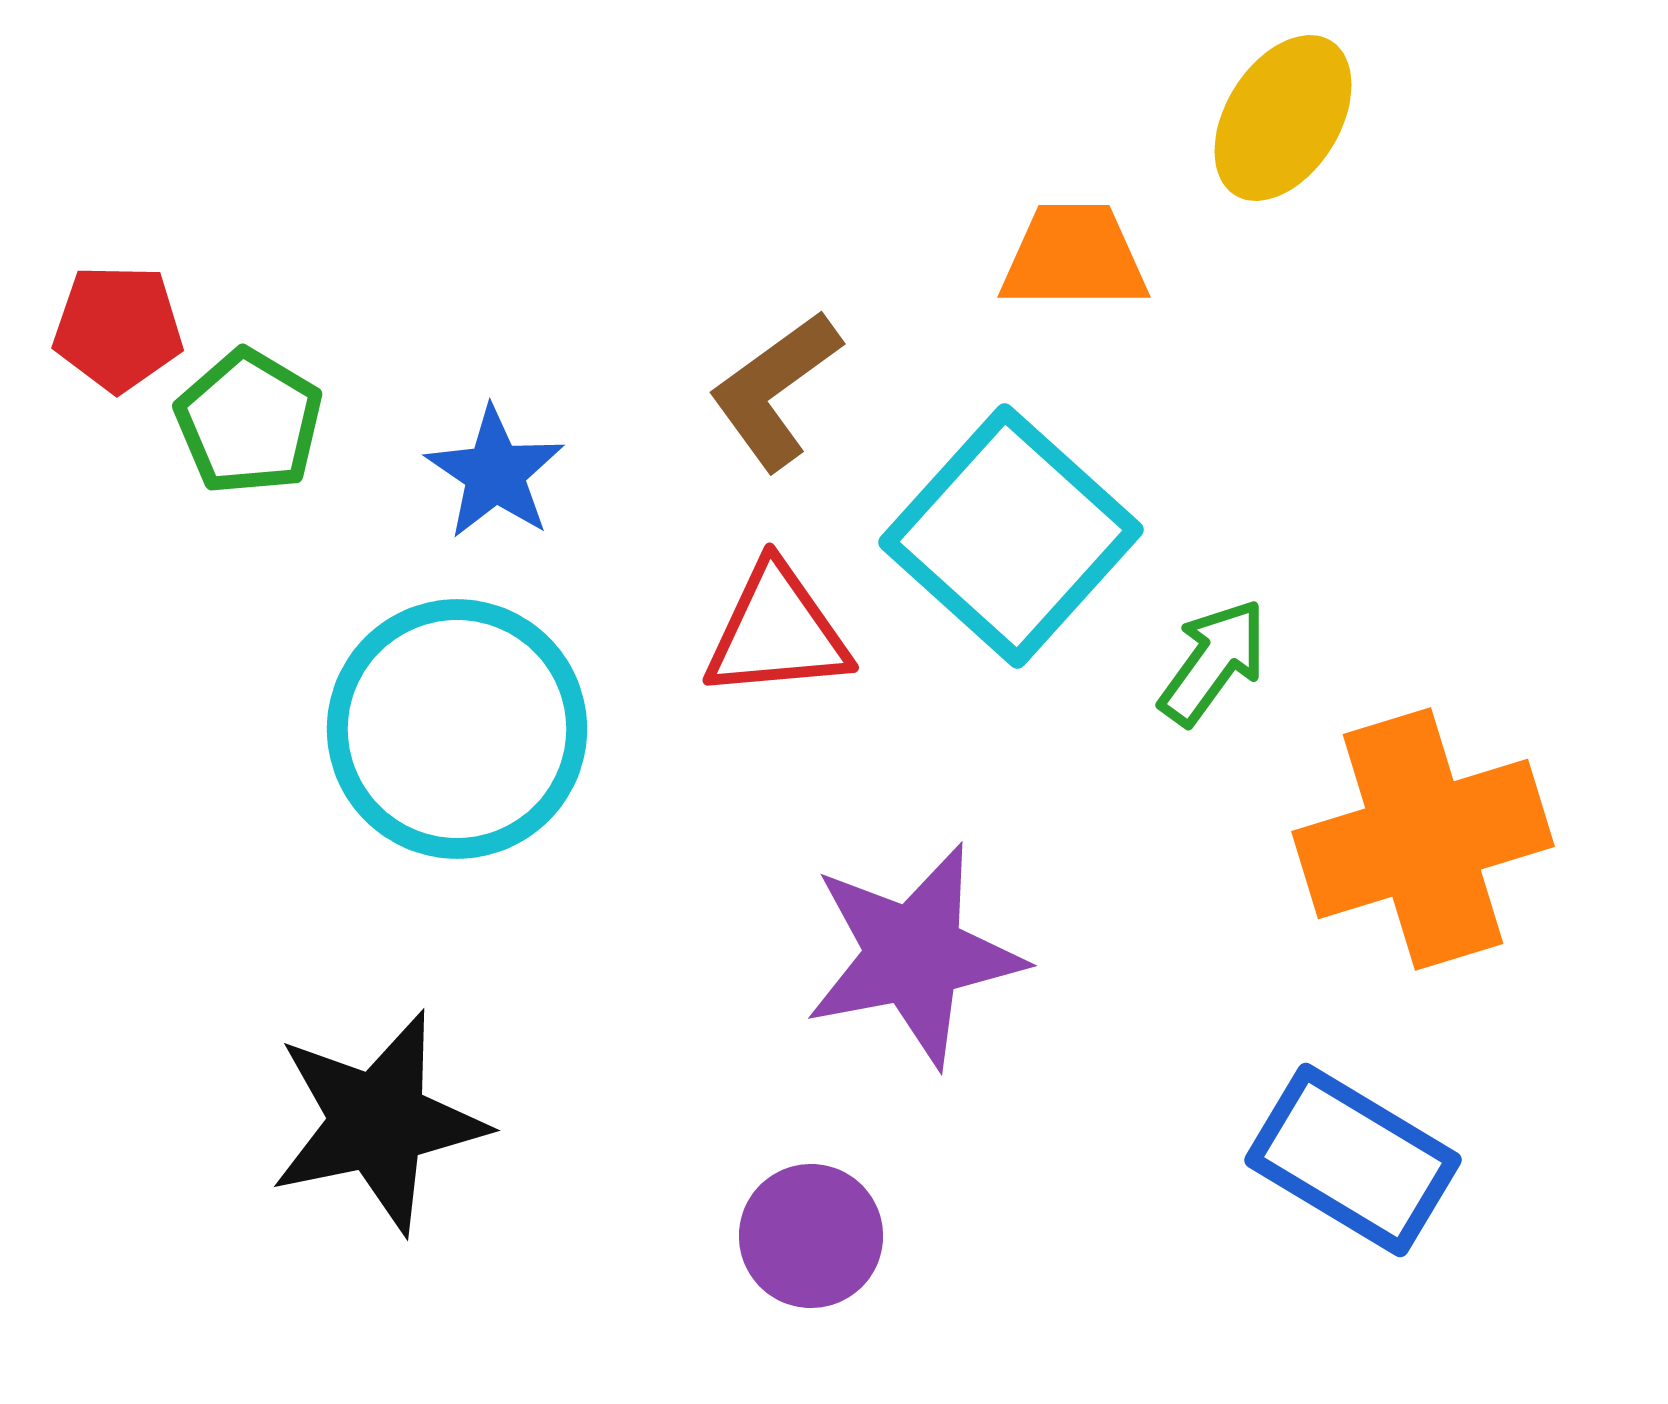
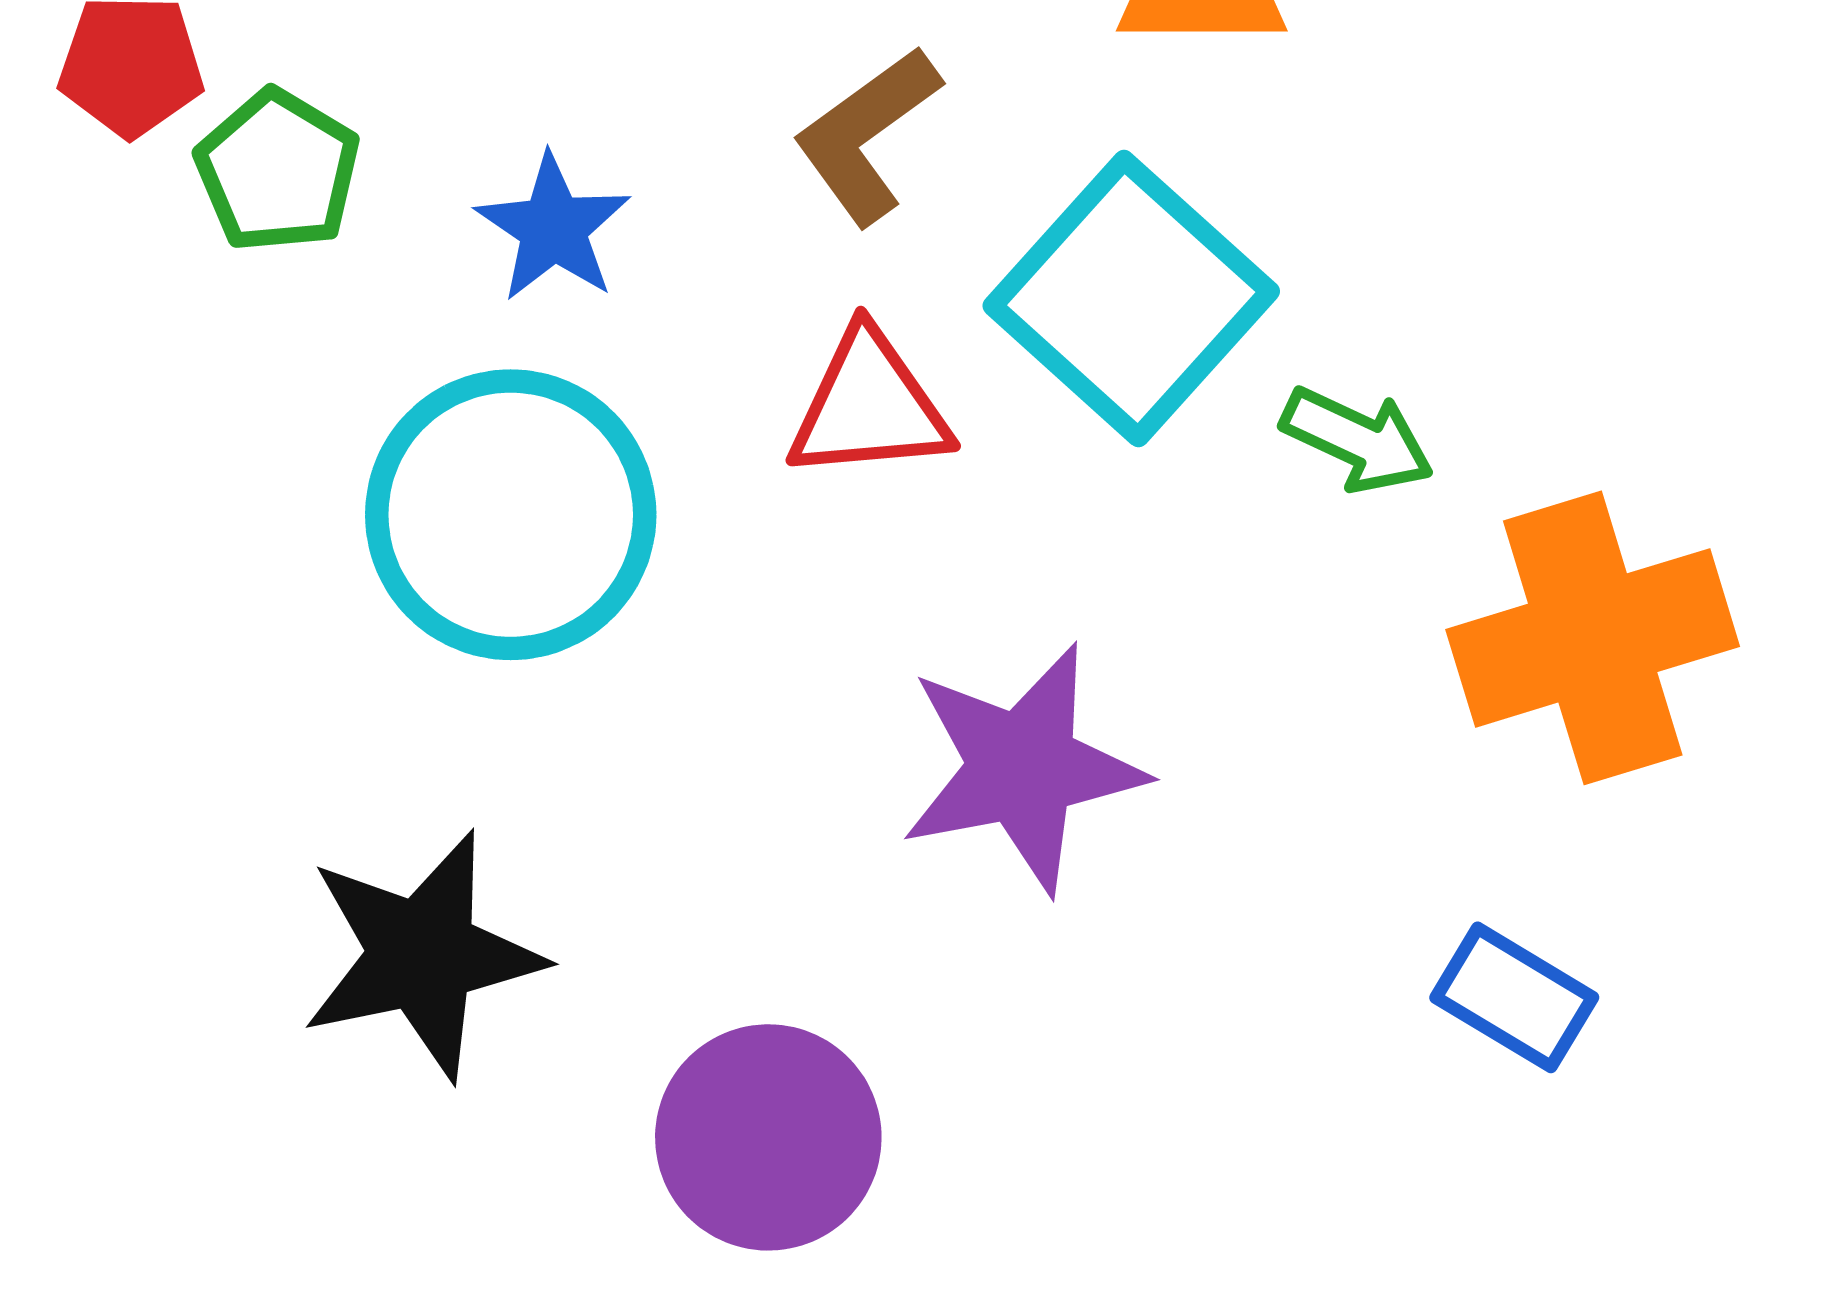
green arrow: (1213, 662) -> (1357, 440), turned 79
blue rectangle: (1353, 1160) -> (1514, 997), size x0.7
purple circle: (811, 1236) -> (768, 1137), moved, size x1.4

